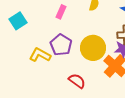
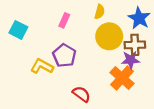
cyan square: (18, 21) -> (18, 30), turned -30
yellow circle: (93, 48) -> (109, 36), moved

